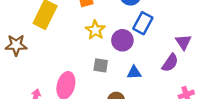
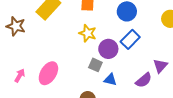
yellow star: (95, 30) -> (88, 33), turned -30
gray square: (101, 65) -> (95, 65), moved

